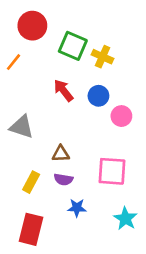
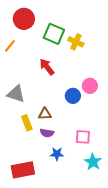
blue circle: (98, 96) -> (73, 96), moved
pink square: (112, 171) -> (83, 137), moved, size x0.7
yellow rectangle: (31, 182) -> (27, 123), moved, turned -49
red rectangle: (31, 229) -> (23, 170), turned 65

